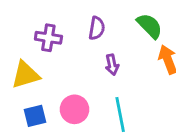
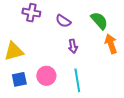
purple semicircle: (97, 28) -> (63, 21), turned 112
purple cross: (48, 38) -> (31, 13), moved

